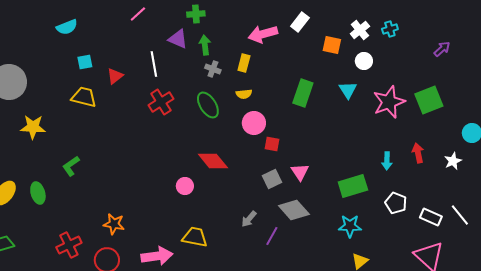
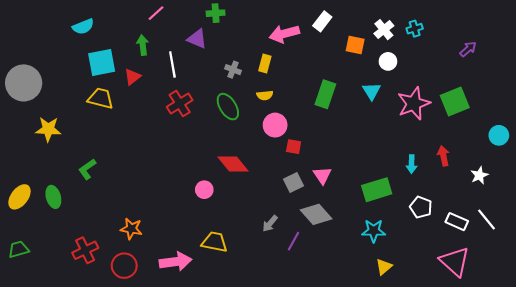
green arrow: (205, 45) -> (143, 45), moved
cyan square: (85, 62) -> (102, 62), size x1.8
white star: (453, 161) -> (479, 175), moved

